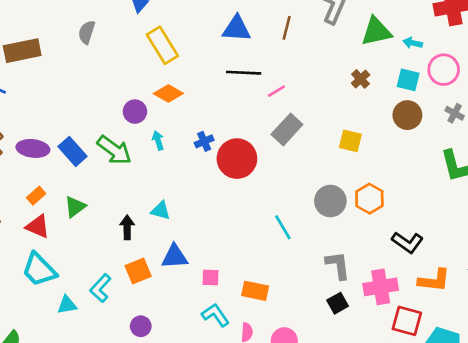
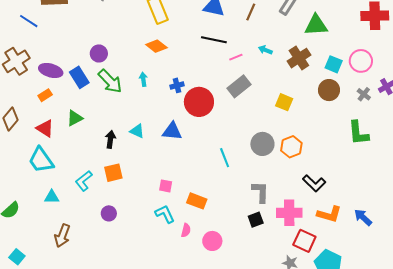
cyan arrow: (413, 43) -> (265, 50), moved
brown cross: (361, 79) -> (299, 58), size x1.6
purple circle: (135, 112) -> (99, 53), moved
orange rectangle: (36, 196) -> (45, 95), moved
blue triangle: (175, 257) -> (172, 131), moved
cyan triangle: (67, 305) -> (52, 197), moved

